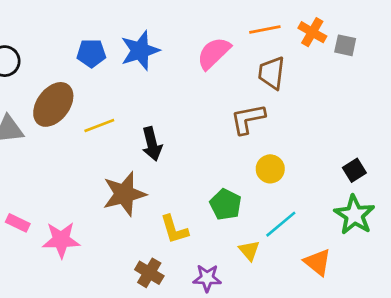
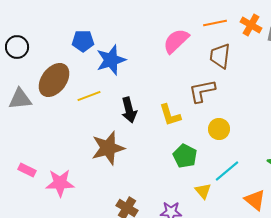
blue star: (140, 51) -> (111, 60), moved
yellow L-shape: (174, 229) -> (170, 115), moved

